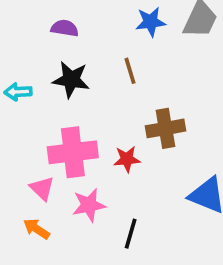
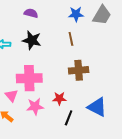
brown line: (130, 71) -> (71, 39), moved
red star: (127, 159) -> (59, 98), moved
black line: (131, 234) -> (69, 118), moved

